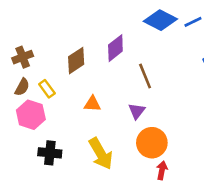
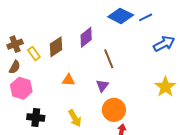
yellow rectangle: (47, 89) -> (34, 53), moved
yellow arrow: (101, 154) -> (75, 118), size x0.7

